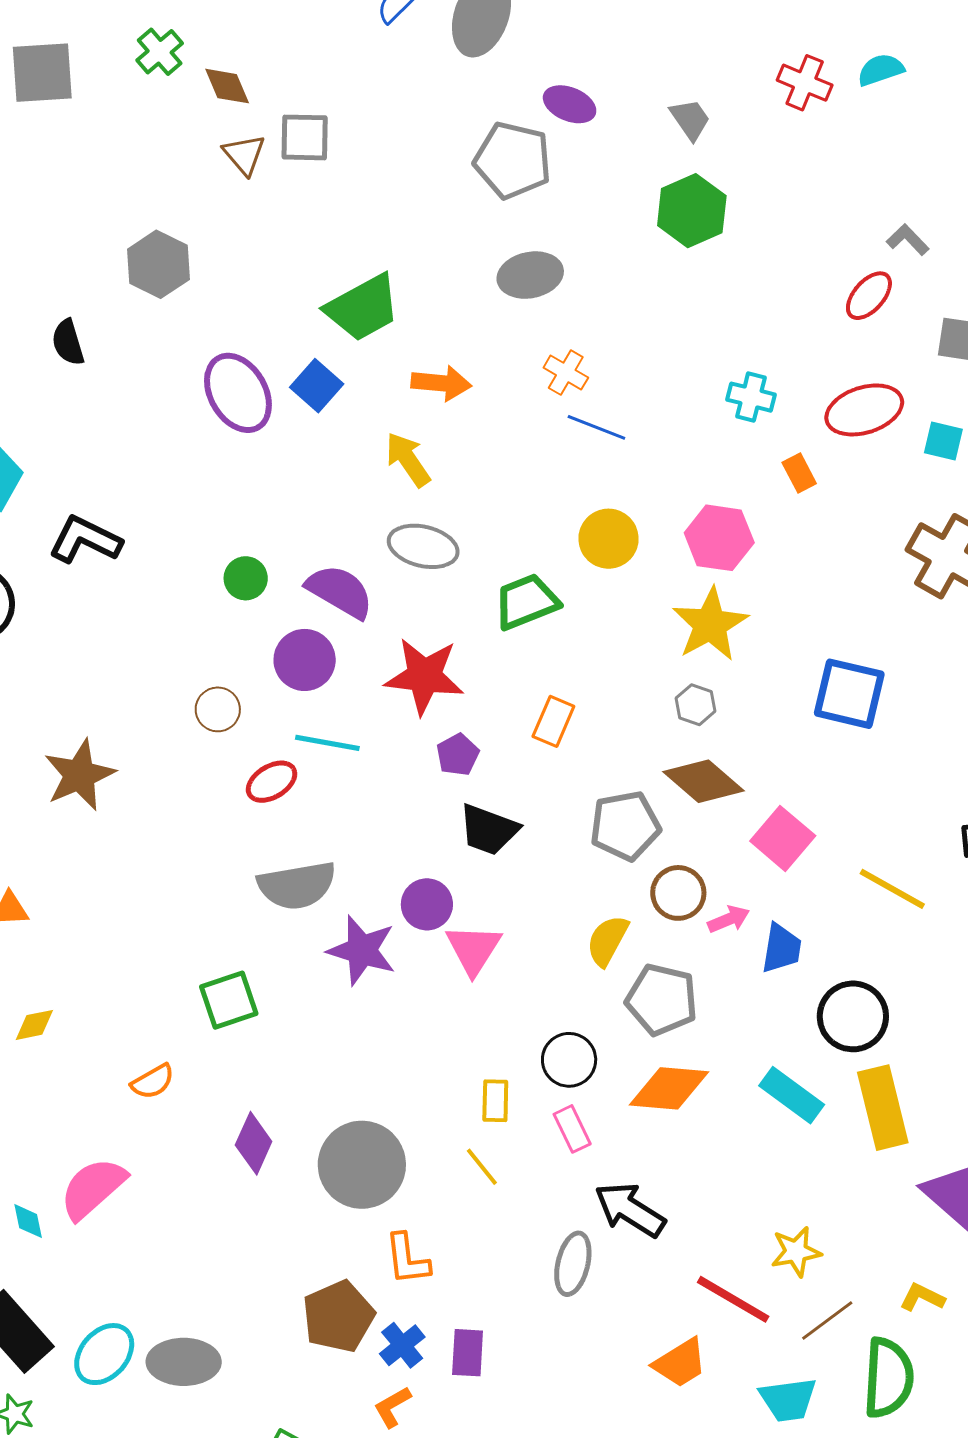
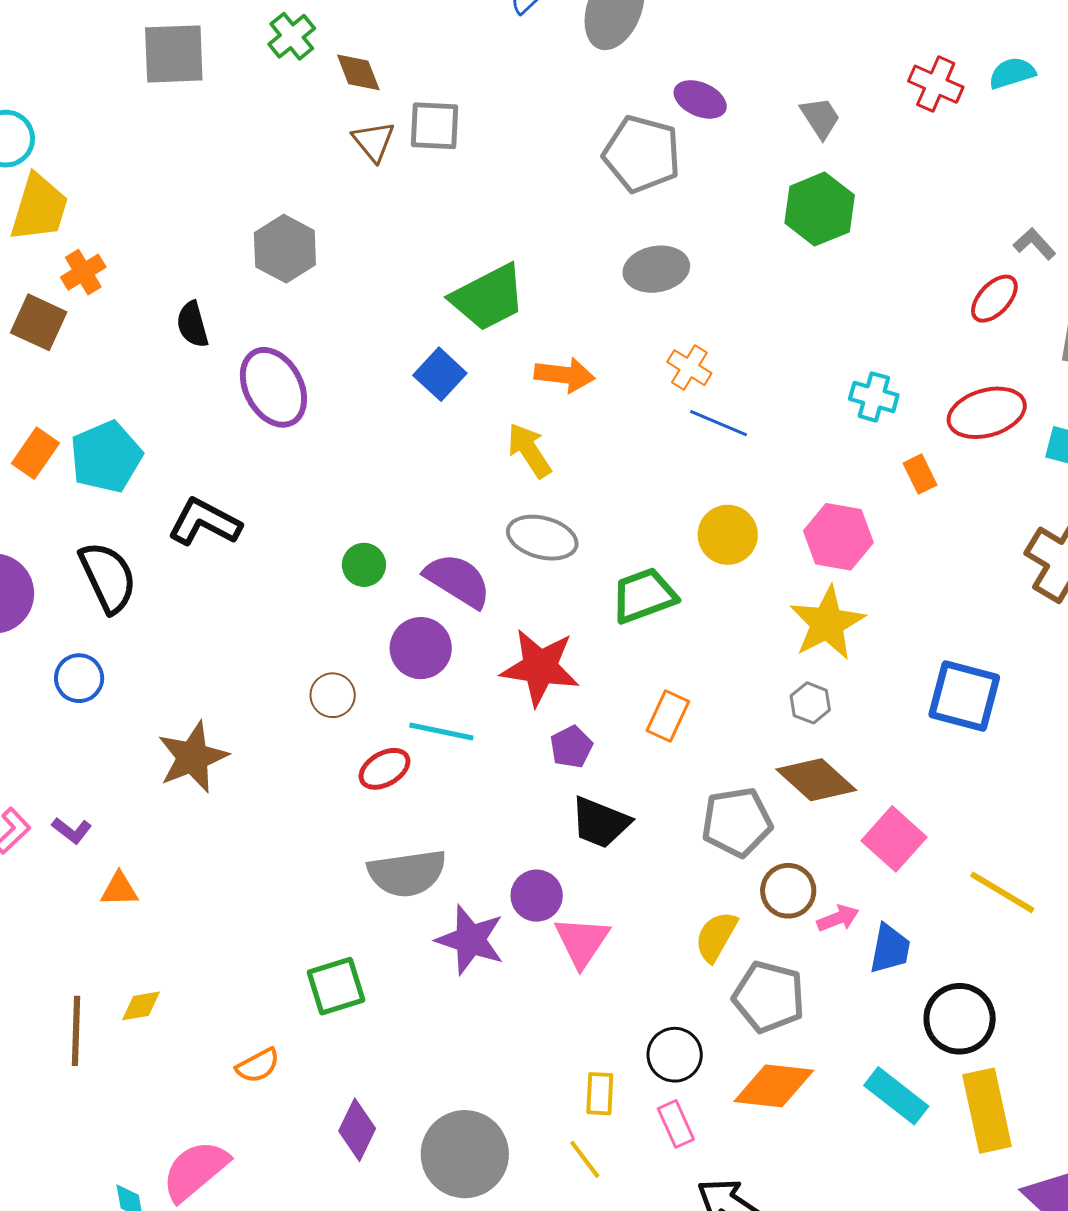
purple ellipse: (238, 393) -> (273, 387), moved

